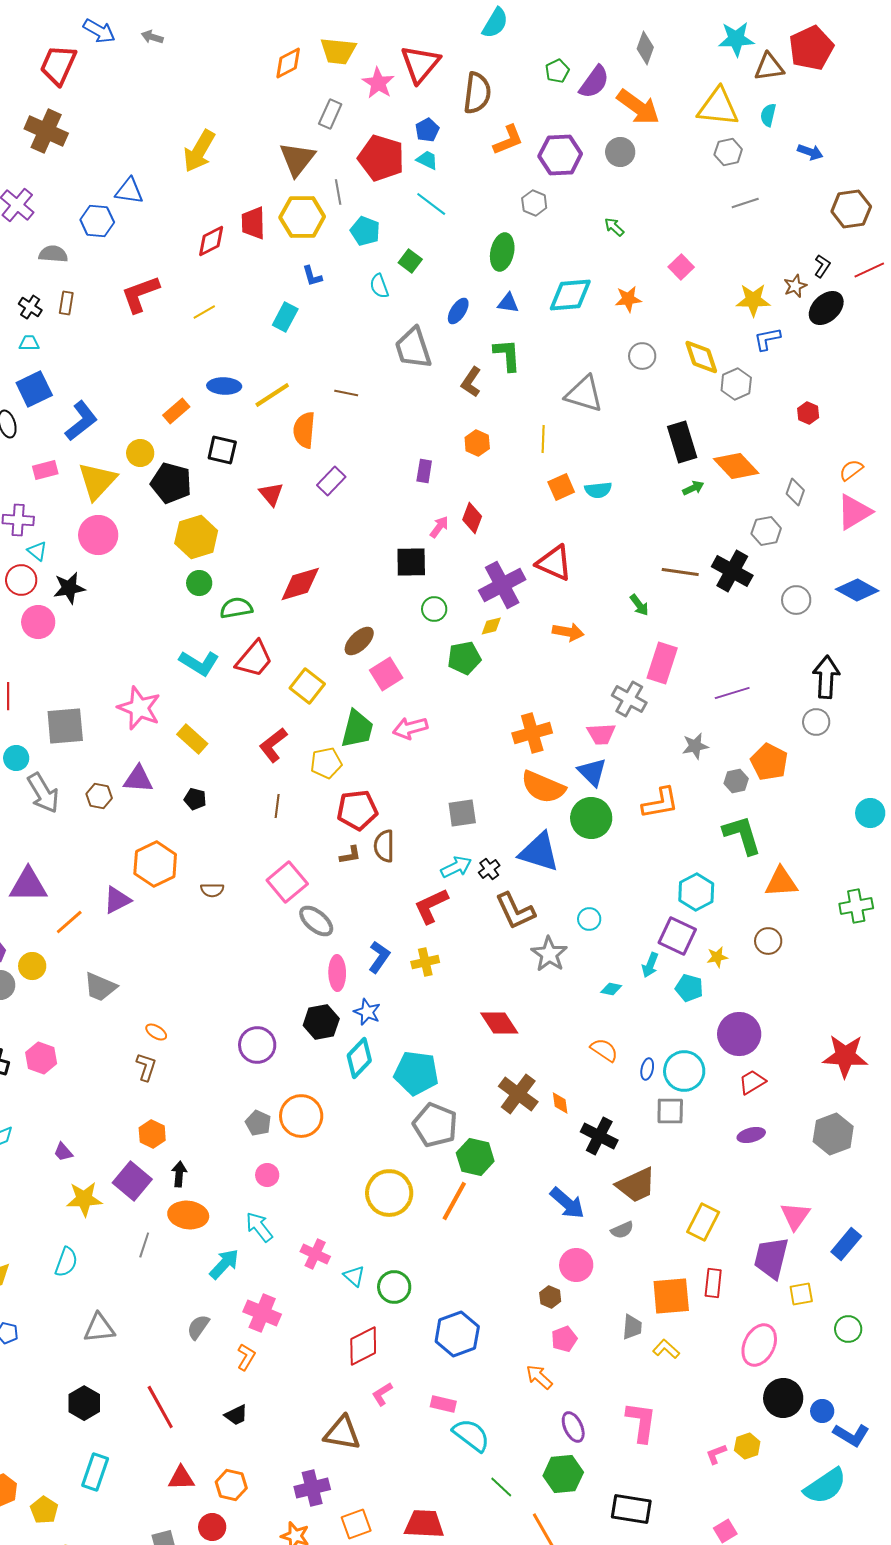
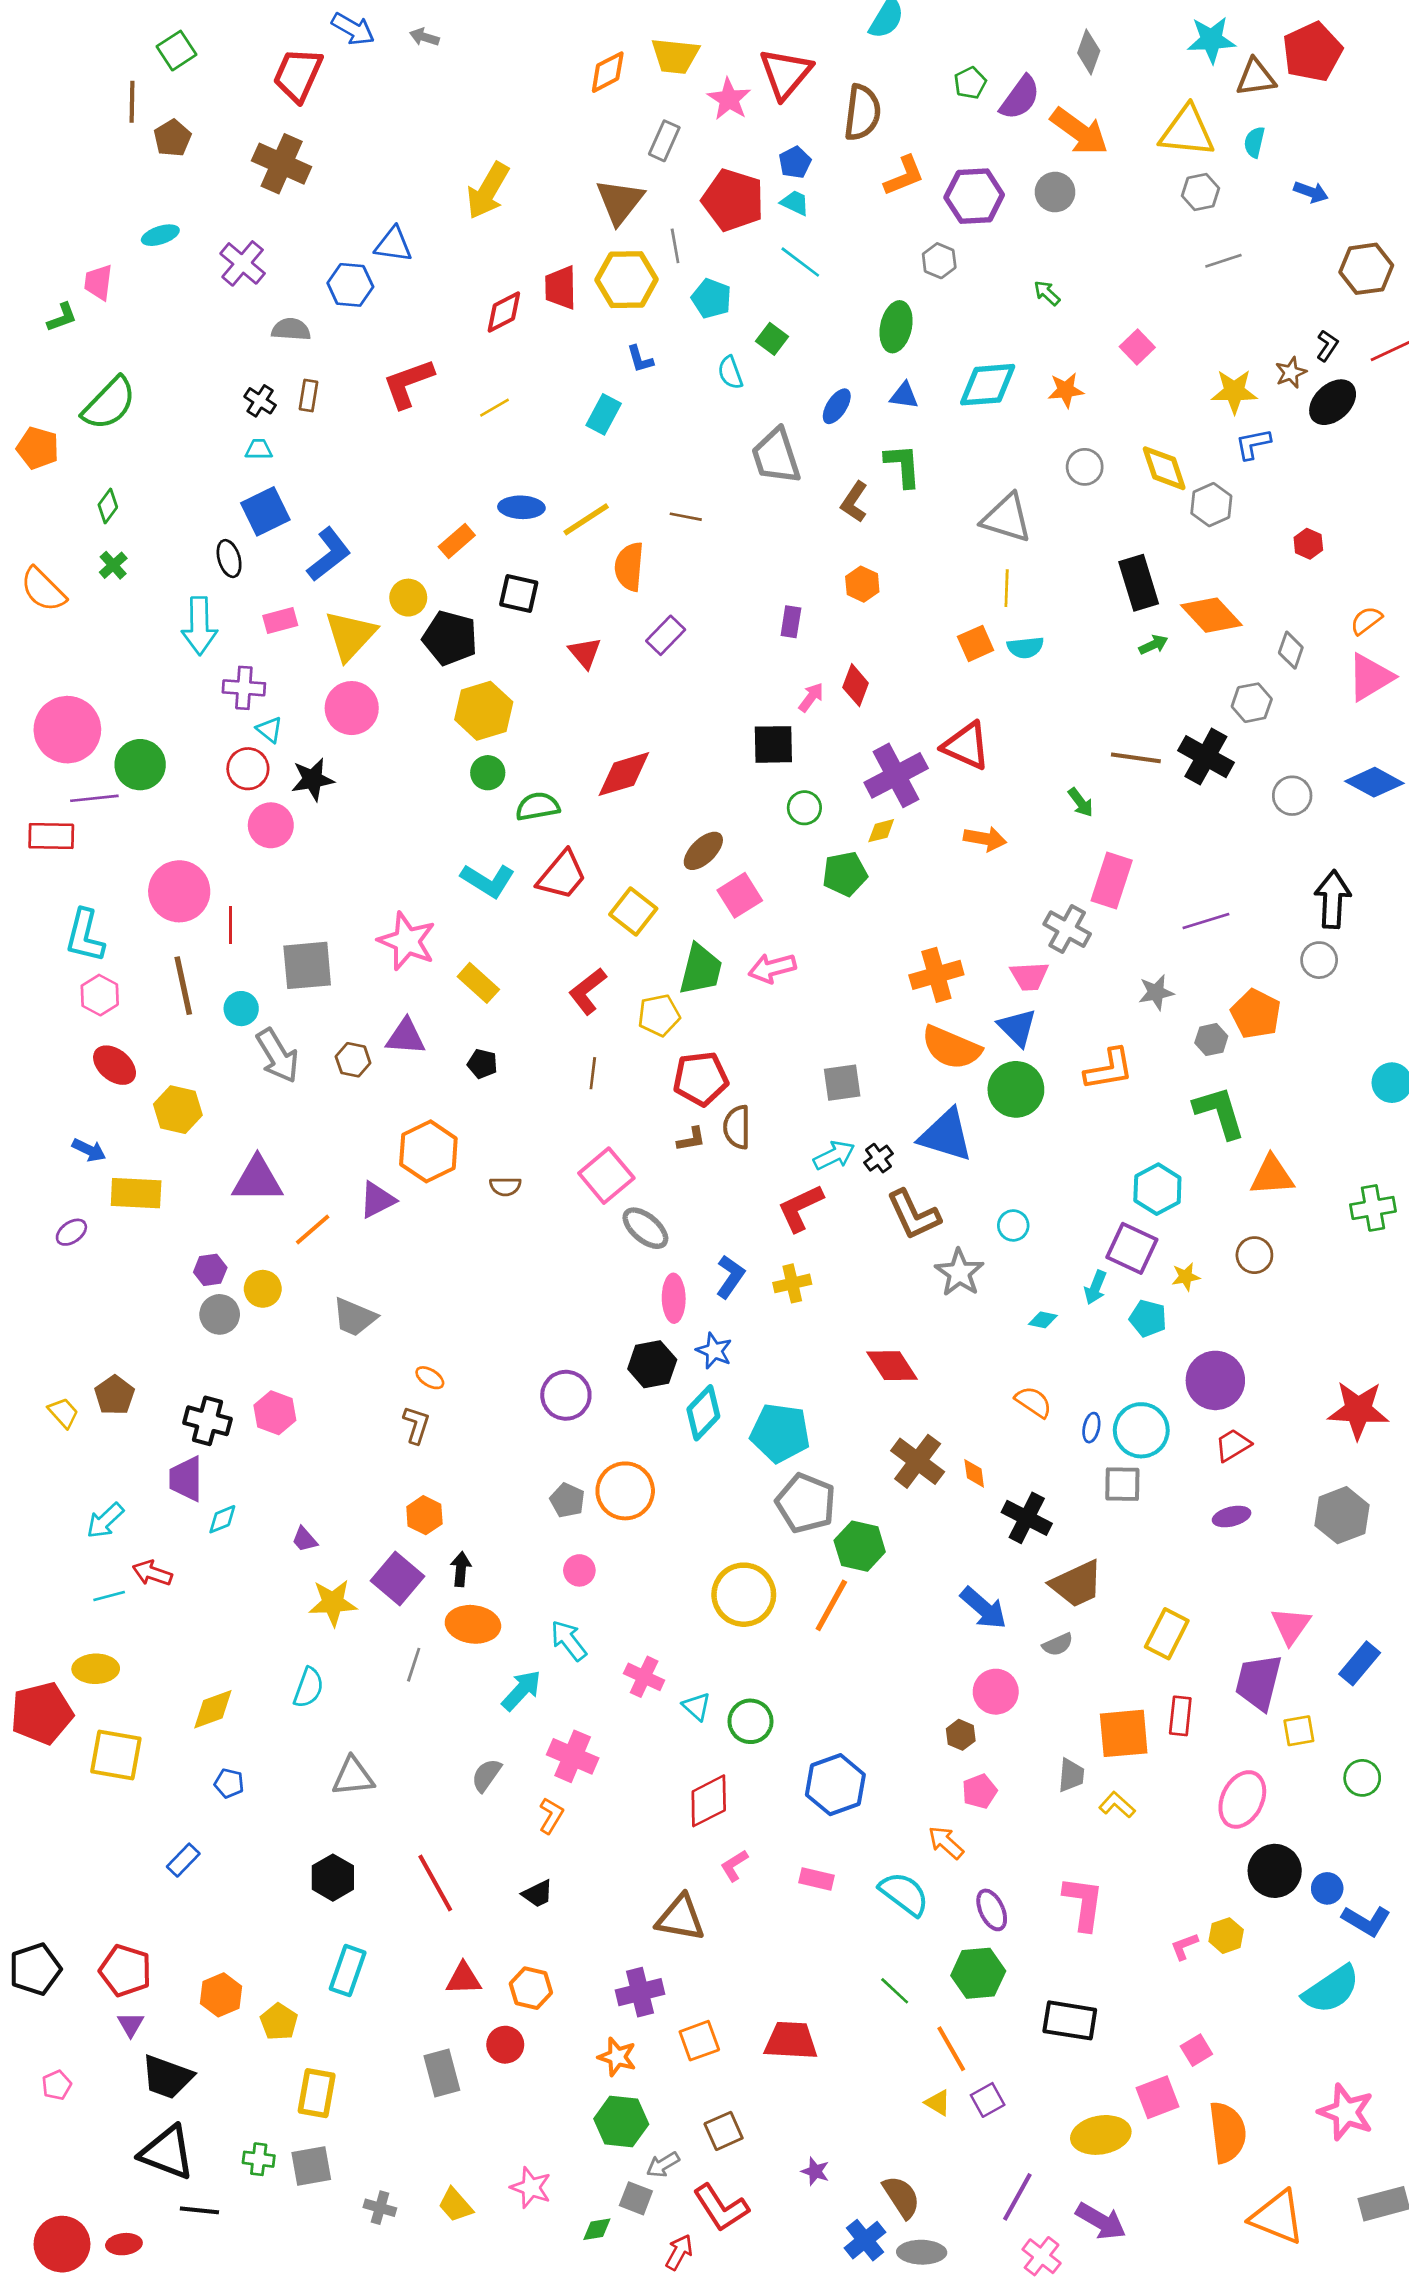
yellow line: (543, 439) -> (1007, 588), moved
cyan semicircle: (471, 1435) -> (904, 1894), moved

